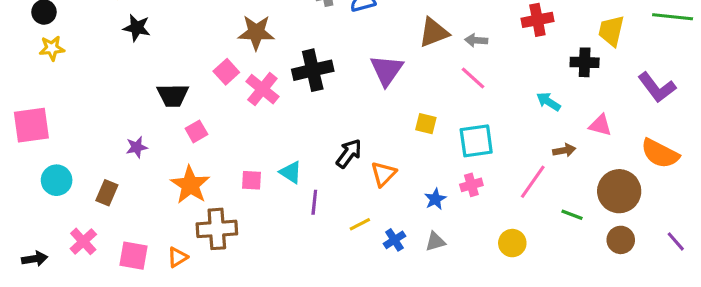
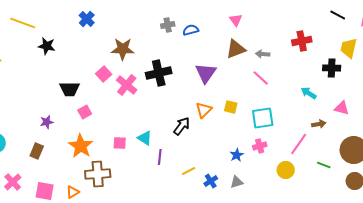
orange triangle: (383, 174) -> (204, 110), moved
brown rectangle: (107, 193) -> (37, 151), moved
yellow circle: (512, 243) -> (286, 170), moved

